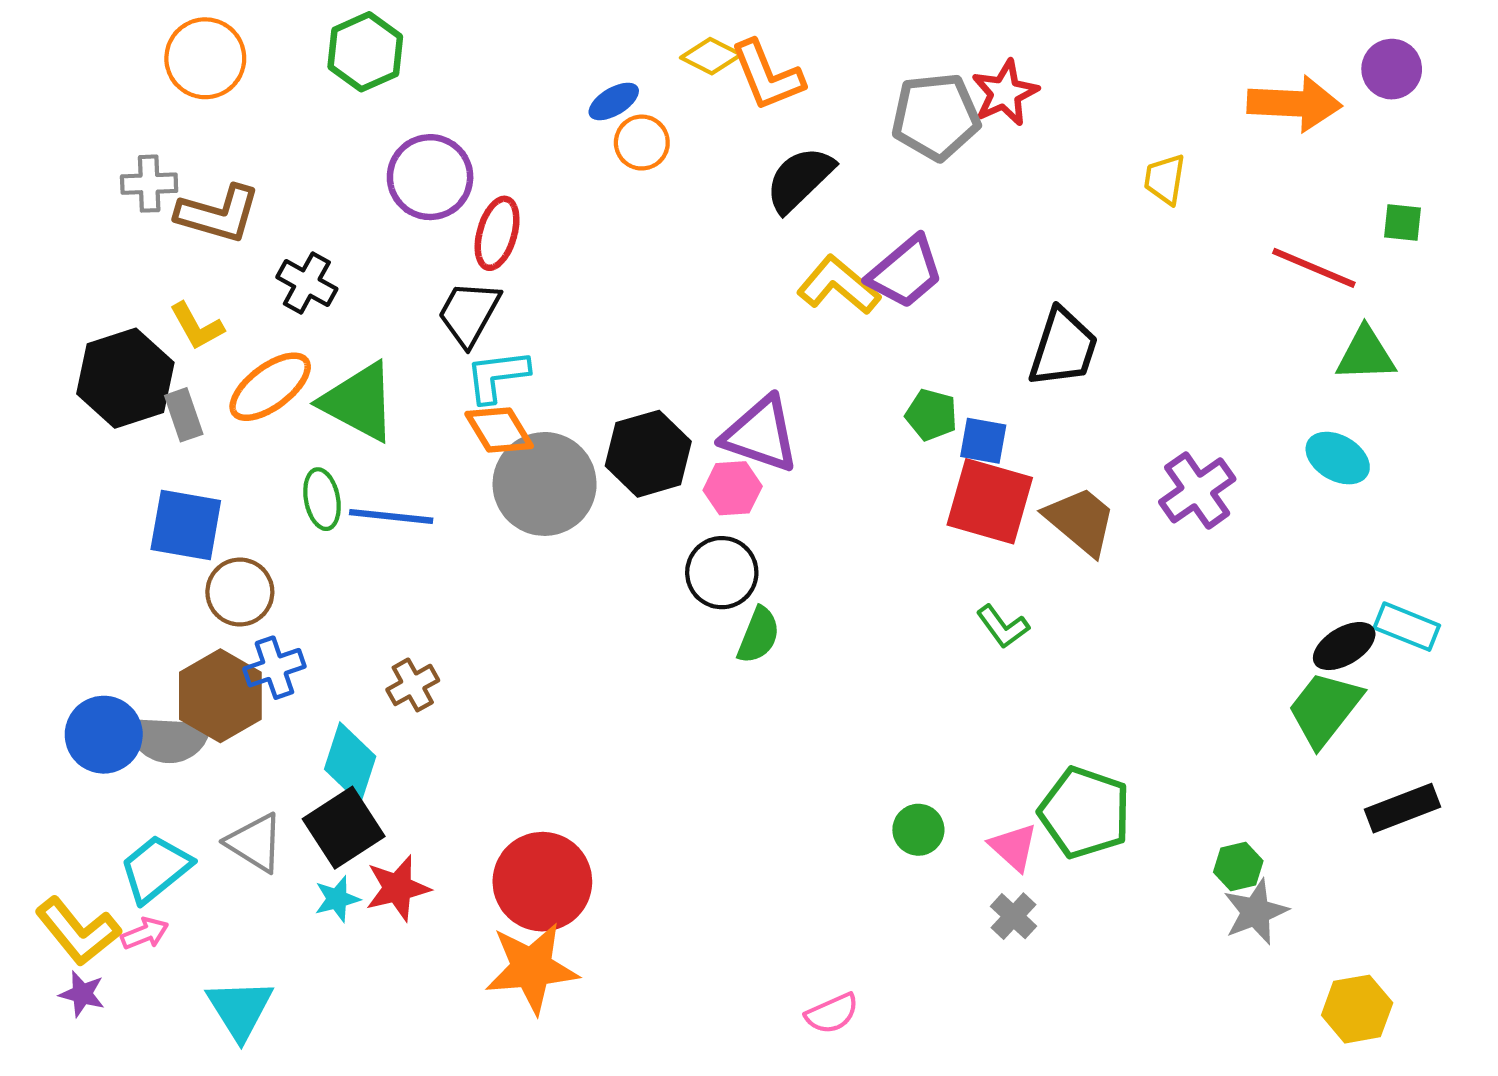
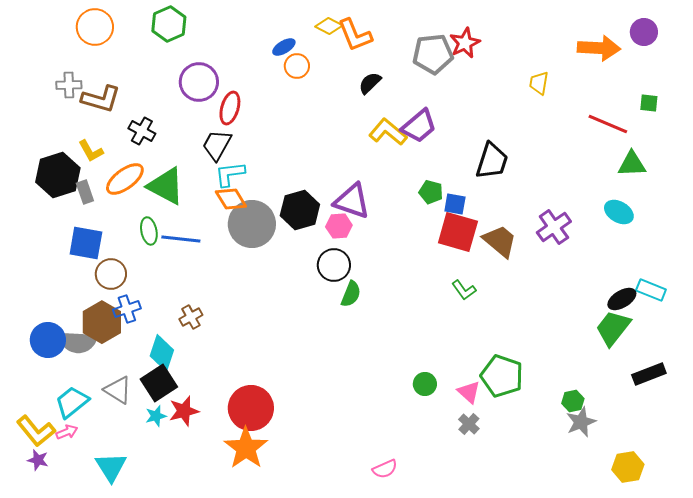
black semicircle: (800, 179) -> (370, 83), size x0.7
orange star: (532, 968) -> (246, 448), turned -30

